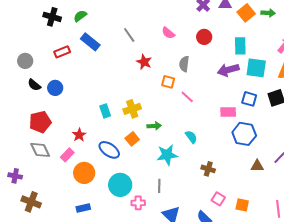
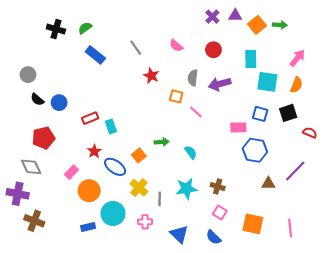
red rectangle: (62, 52) -> (90, 118), moved
purple arrow: (228, 70) -> (220, 84), moved
yellow cross: (132, 109) -> (139, 188), moved, turned -30
red star: (79, 135) -> (94, 151), moved
cyan semicircle: (191, 137) -> (191, 152), moved
gray diamond: (40, 150) -> (31, 167), moved
cyan star: (167, 155) -> (187, 189), moved
purple cross: (15, 176) -> (18, 194), size x1.5
cyan circle: (120, 185) -> (113, 213), moved
gray line: (159, 186) -> (160, 199), moved
pink square: (218, 199) -> (220, 212), moved
orange square: (242, 205) -> (253, 224), size x1.5

